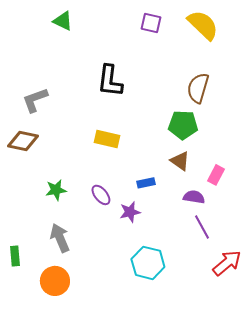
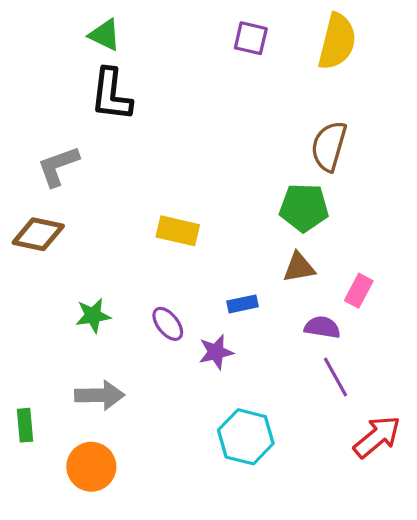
yellow semicircle: (203, 25) -> (337, 42), turned 60
black L-shape: (110, 81) -> (111, 95), moved
brown triangle: (180, 161) -> (299, 267), turned -45
gray arrow: (60, 238) -> (100, 395), turned 112

